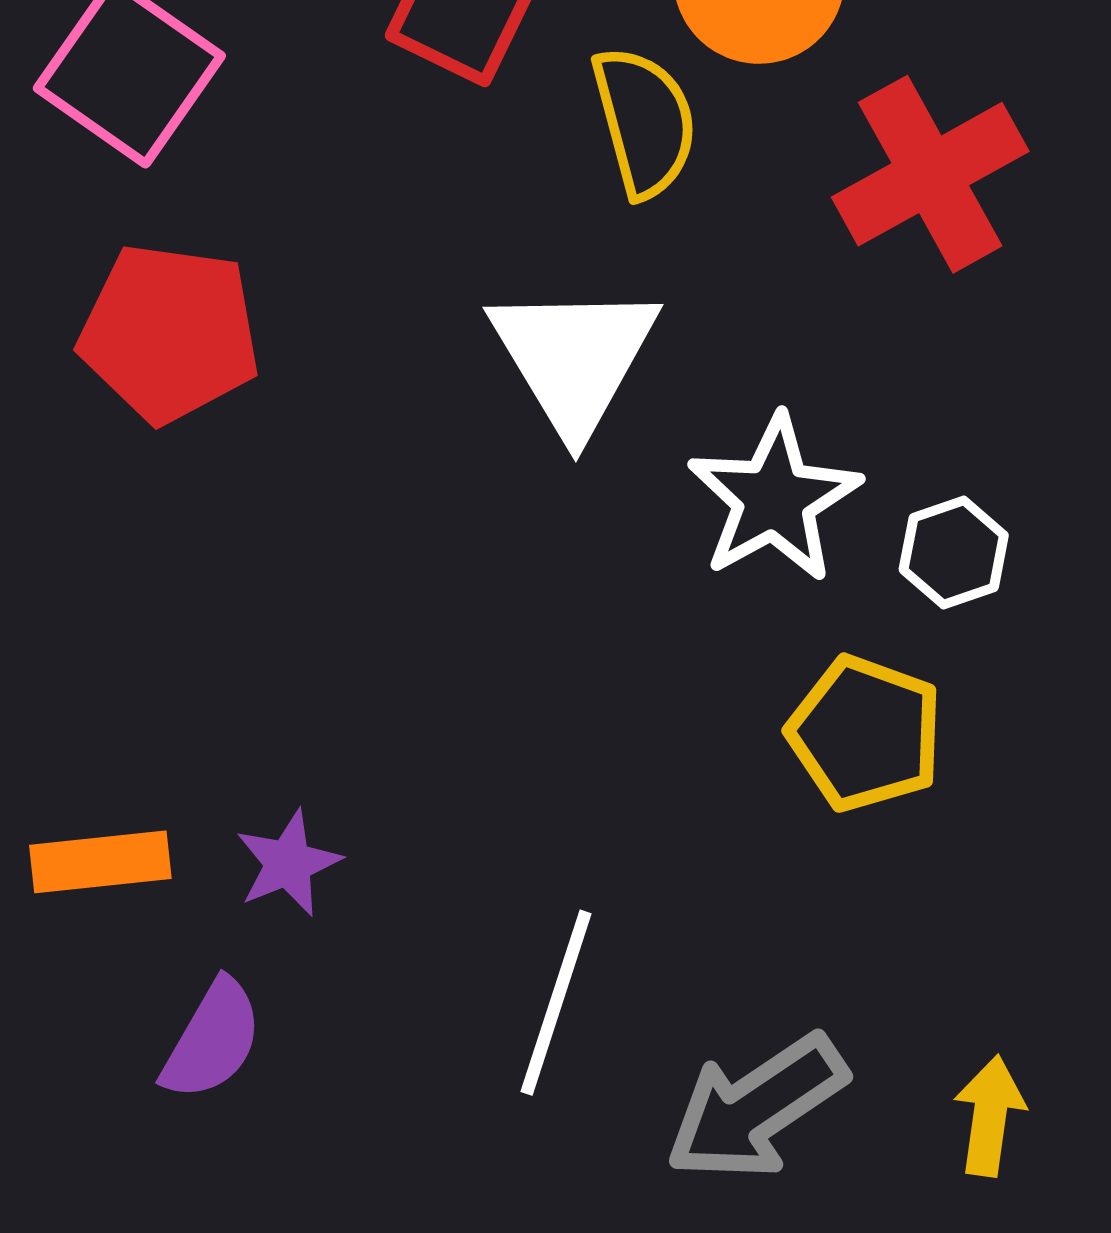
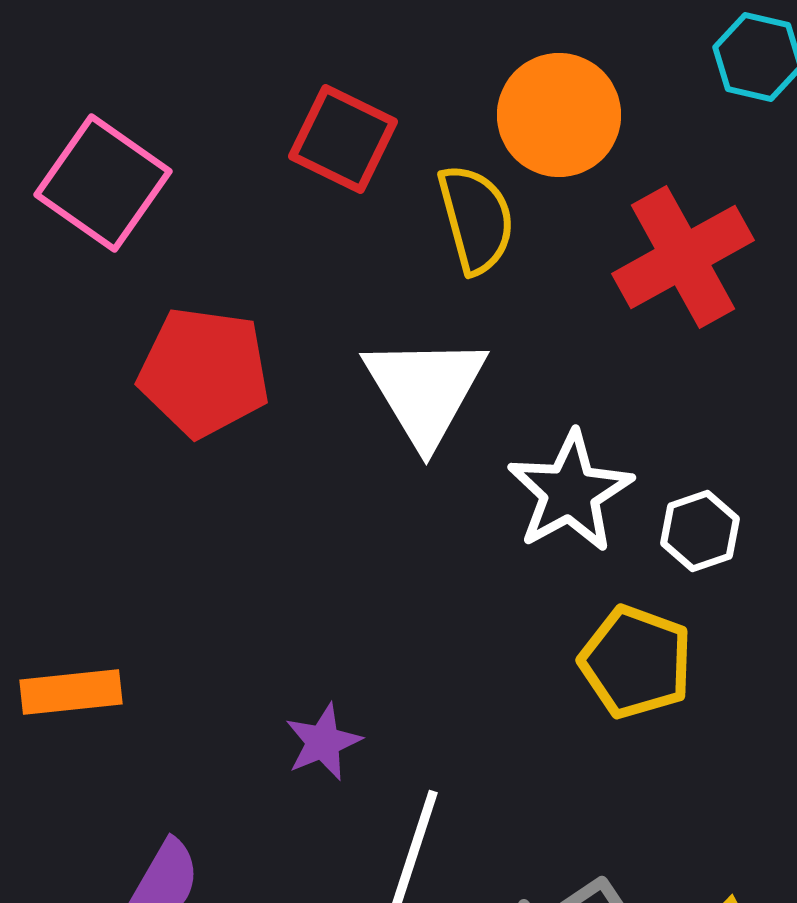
red pentagon: (169, 333) -> (204, 372), moved
orange rectangle: (100, 862) -> (71, 692), moved
purple star: (288, 863) -> (323, 742), moved

